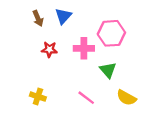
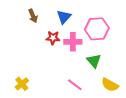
blue triangle: (63, 16) -> (64, 17), moved
red star: (49, 49) -> (53, 38), moved
yellow cross: (38, 97) -> (22, 84), moved, turned 32

